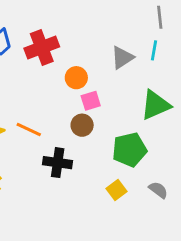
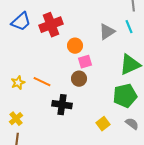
cyan line: (154, 50) -> (129, 27), turned -32
green pentagon: (130, 150) -> (125, 96), moved

